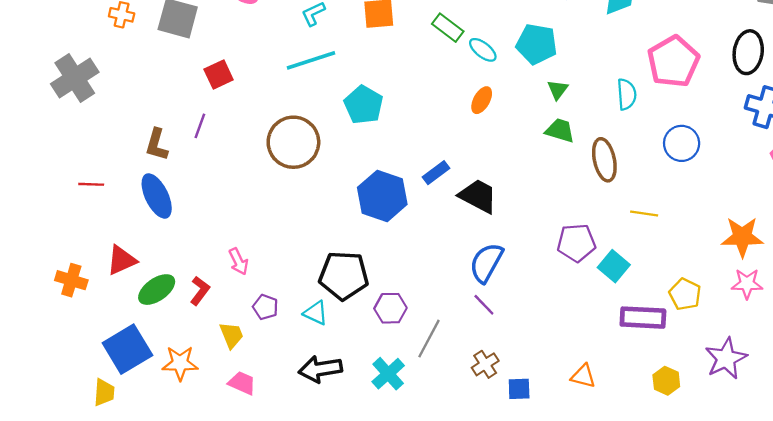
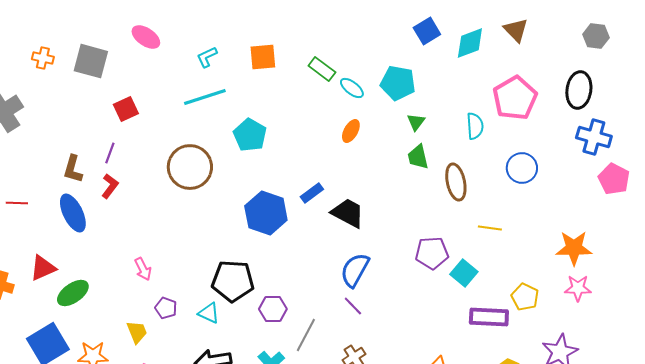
green trapezoid: (560, 131) -> (418, 157), turned -120
red L-shape: (200, 291) -> (110, 186), moved

